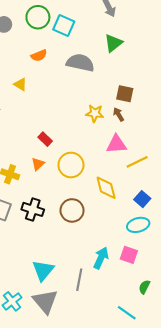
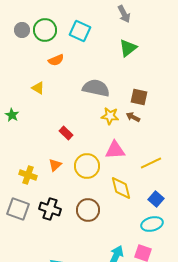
green circle: (38, 17) -> (45, 30), moved
gray semicircle: (80, 63) -> (96, 88), moved
brown arrow: (119, 114) -> (133, 117), turned -32
red rectangle: (45, 139) -> (66, 133), moved
pink triangle: (116, 144) -> (115, 150), moved

